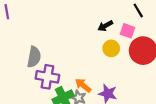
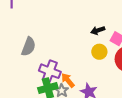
purple cross: (47, 77) -> (50, 71), moved

